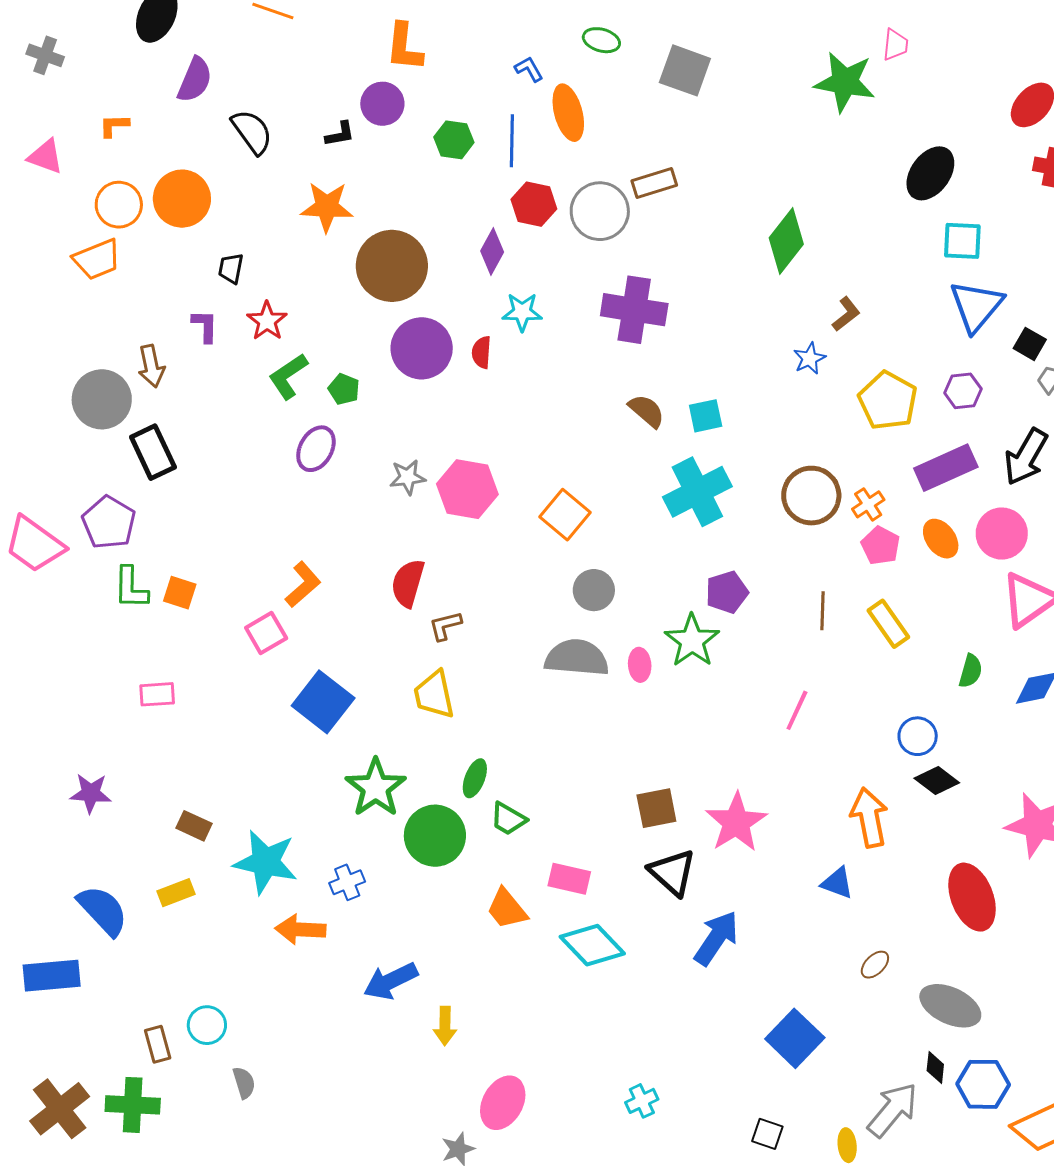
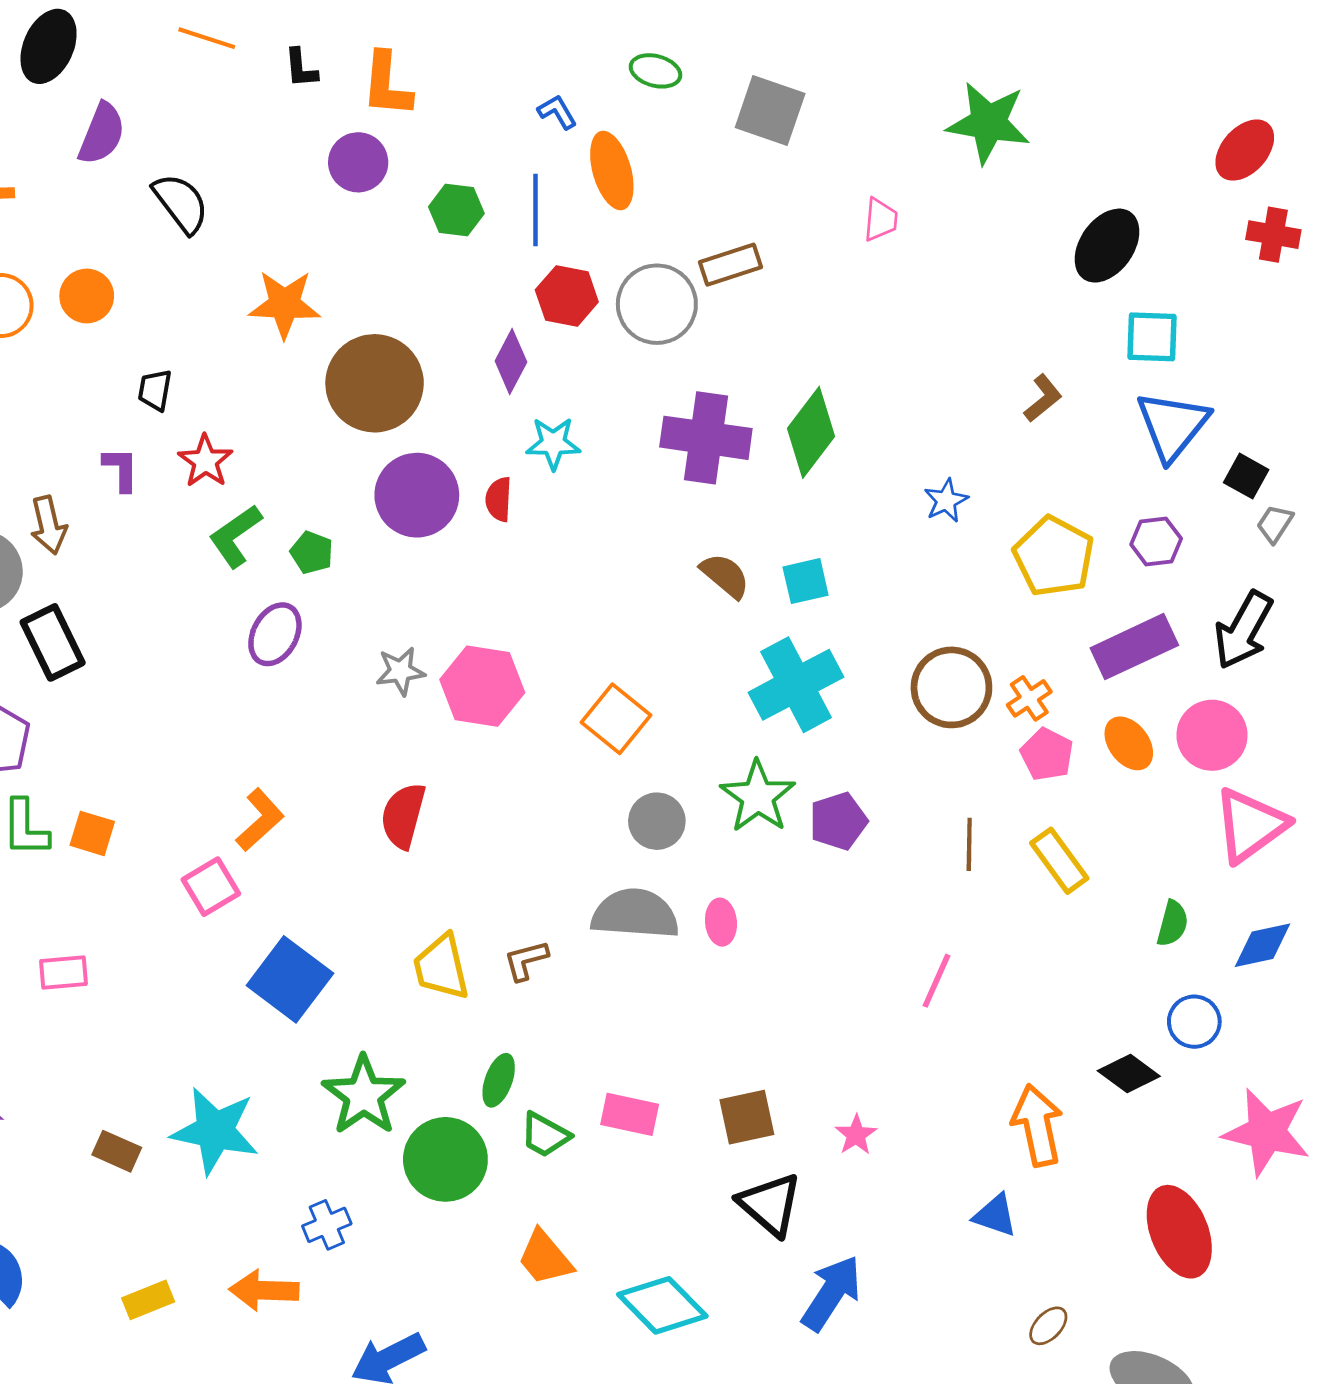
pink trapezoid: (895, 45) -> (881, 220), moved
black L-shape: (340, 134) -> (301, 68), moved, turned 96
orange circle: (182, 199) -> (87, 296), size x0.7
green diamond: (786, 241) -> (811, 432), moved
brown L-shape: (846, 314) -> (1043, 398), moved
brown L-shape: (445, 626) -> (526, 960), moved
green star: (692, 641) -> (758, 797), moved
blue circle: (918, 736) -> (1194, 1022), moved
pink star: (736, 822) -> (856, 1135), size x0.5
cyan star: (265, 862) -> (215, 1131), moved
pink rectangle: (569, 879) -> (630, 1114), moved
yellow rectangle: (176, 893) -> (148, 1300), moved

